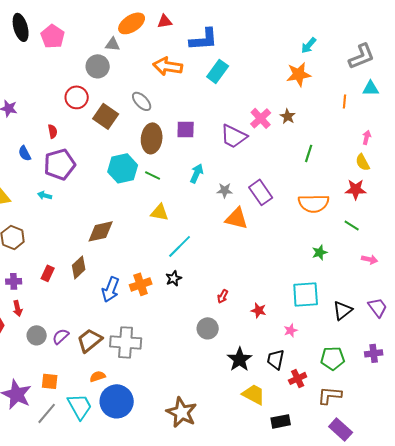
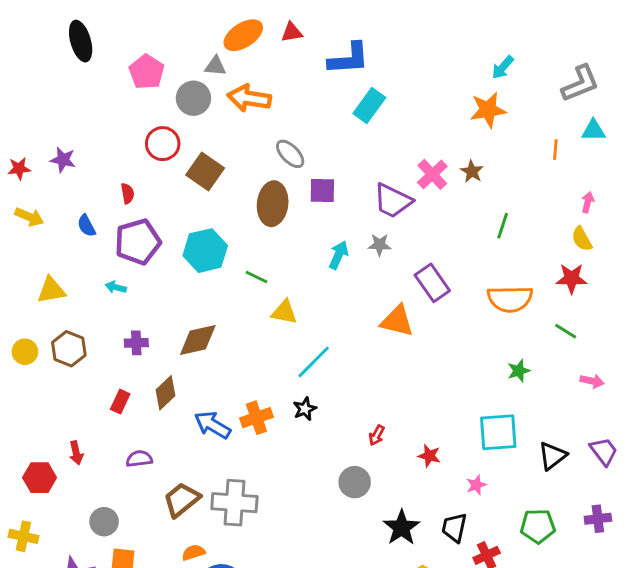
pink pentagon: (53, 36) -> (147, 72), moved
orange arrow: (168, 66) -> (249, 98), moved
gray ellipse: (142, 101) -> (290, 154), moved
cyan hexagon: (123, 168) -> (205, 251), moved
green line: (153, 175) -> (256, 277), moved
gray star: (225, 190) -> (380, 245), moved
purple cross: (14, 281) -> (136, 343), moved
blue arrow: (111, 289) -> (212, 425), turned 100
gray circle: (37, 335) -> (104, 522), moved
purple semicircle: (61, 336) -> (139, 459), moved, turned 36

